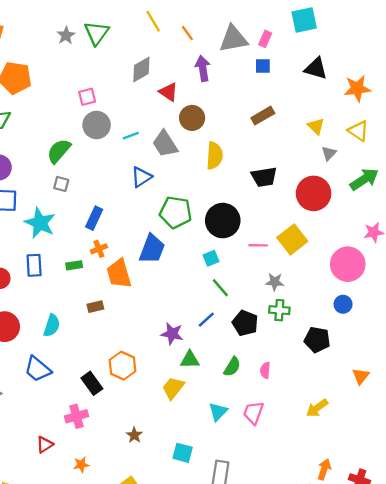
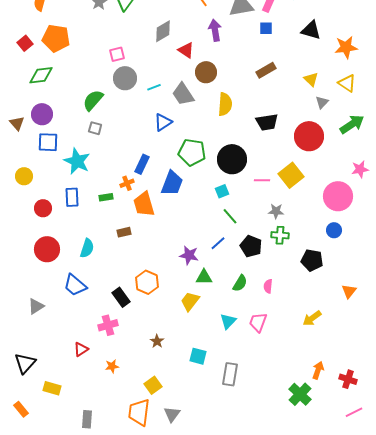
blue rectangle: (94, 218) -> (142, 164), moved

